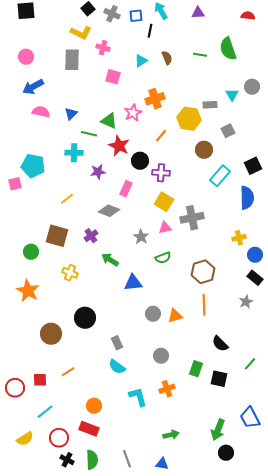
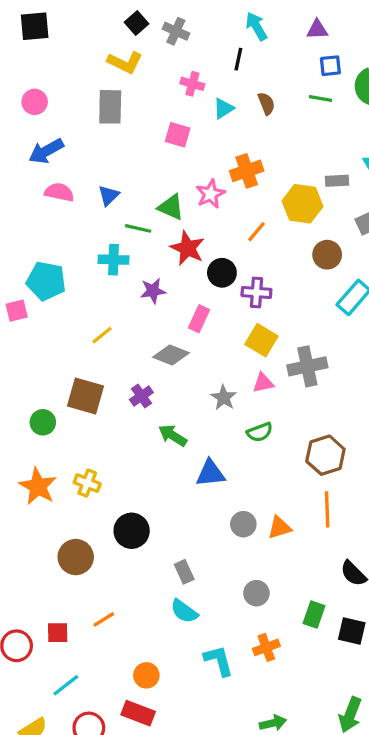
blue square: (136, 16) -> (330, 66), moved
pink cross: (103, 48) -> (192, 84), moved
yellow cross: (70, 273) -> (87, 483), moved

